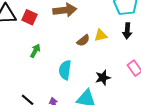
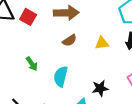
brown semicircle: (83, 40) -> (70, 40), moved
green arrow: (35, 51) -> (32, 64), moved, turned 112

